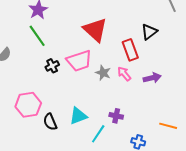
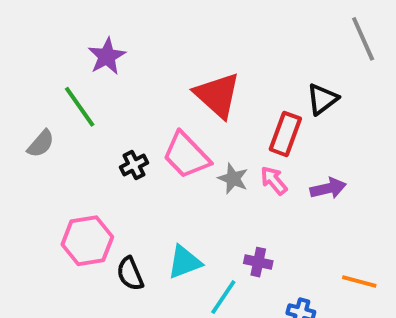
green line: (37, 36) -> (80, 107), moved
red rectangle: (130, 50) -> (285, 134), turned 40
pink trapezoid: (79, 61) -> (186, 155), turned 64

